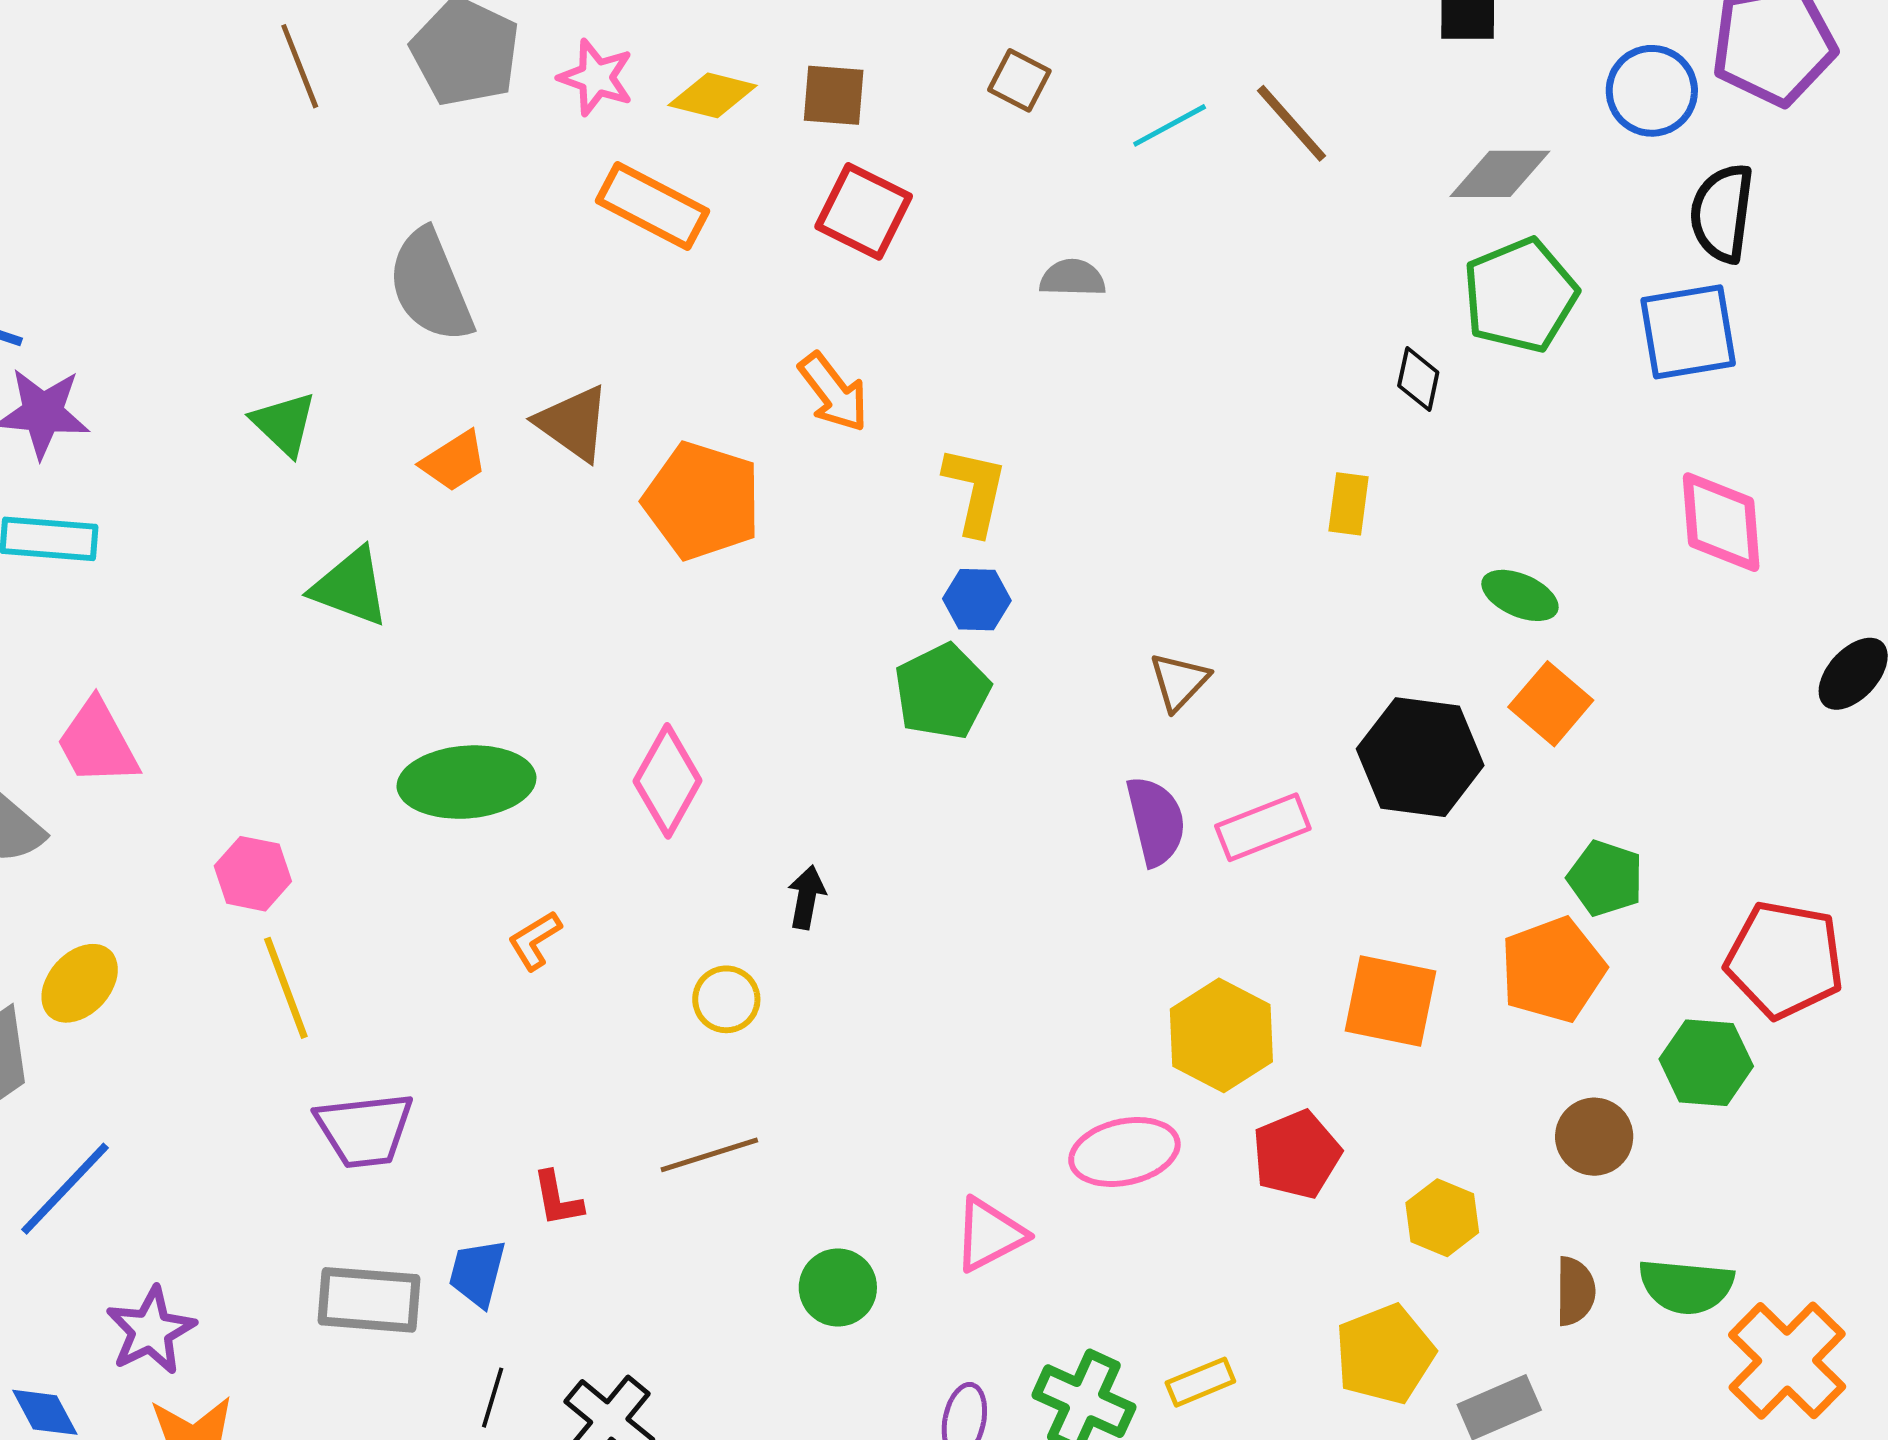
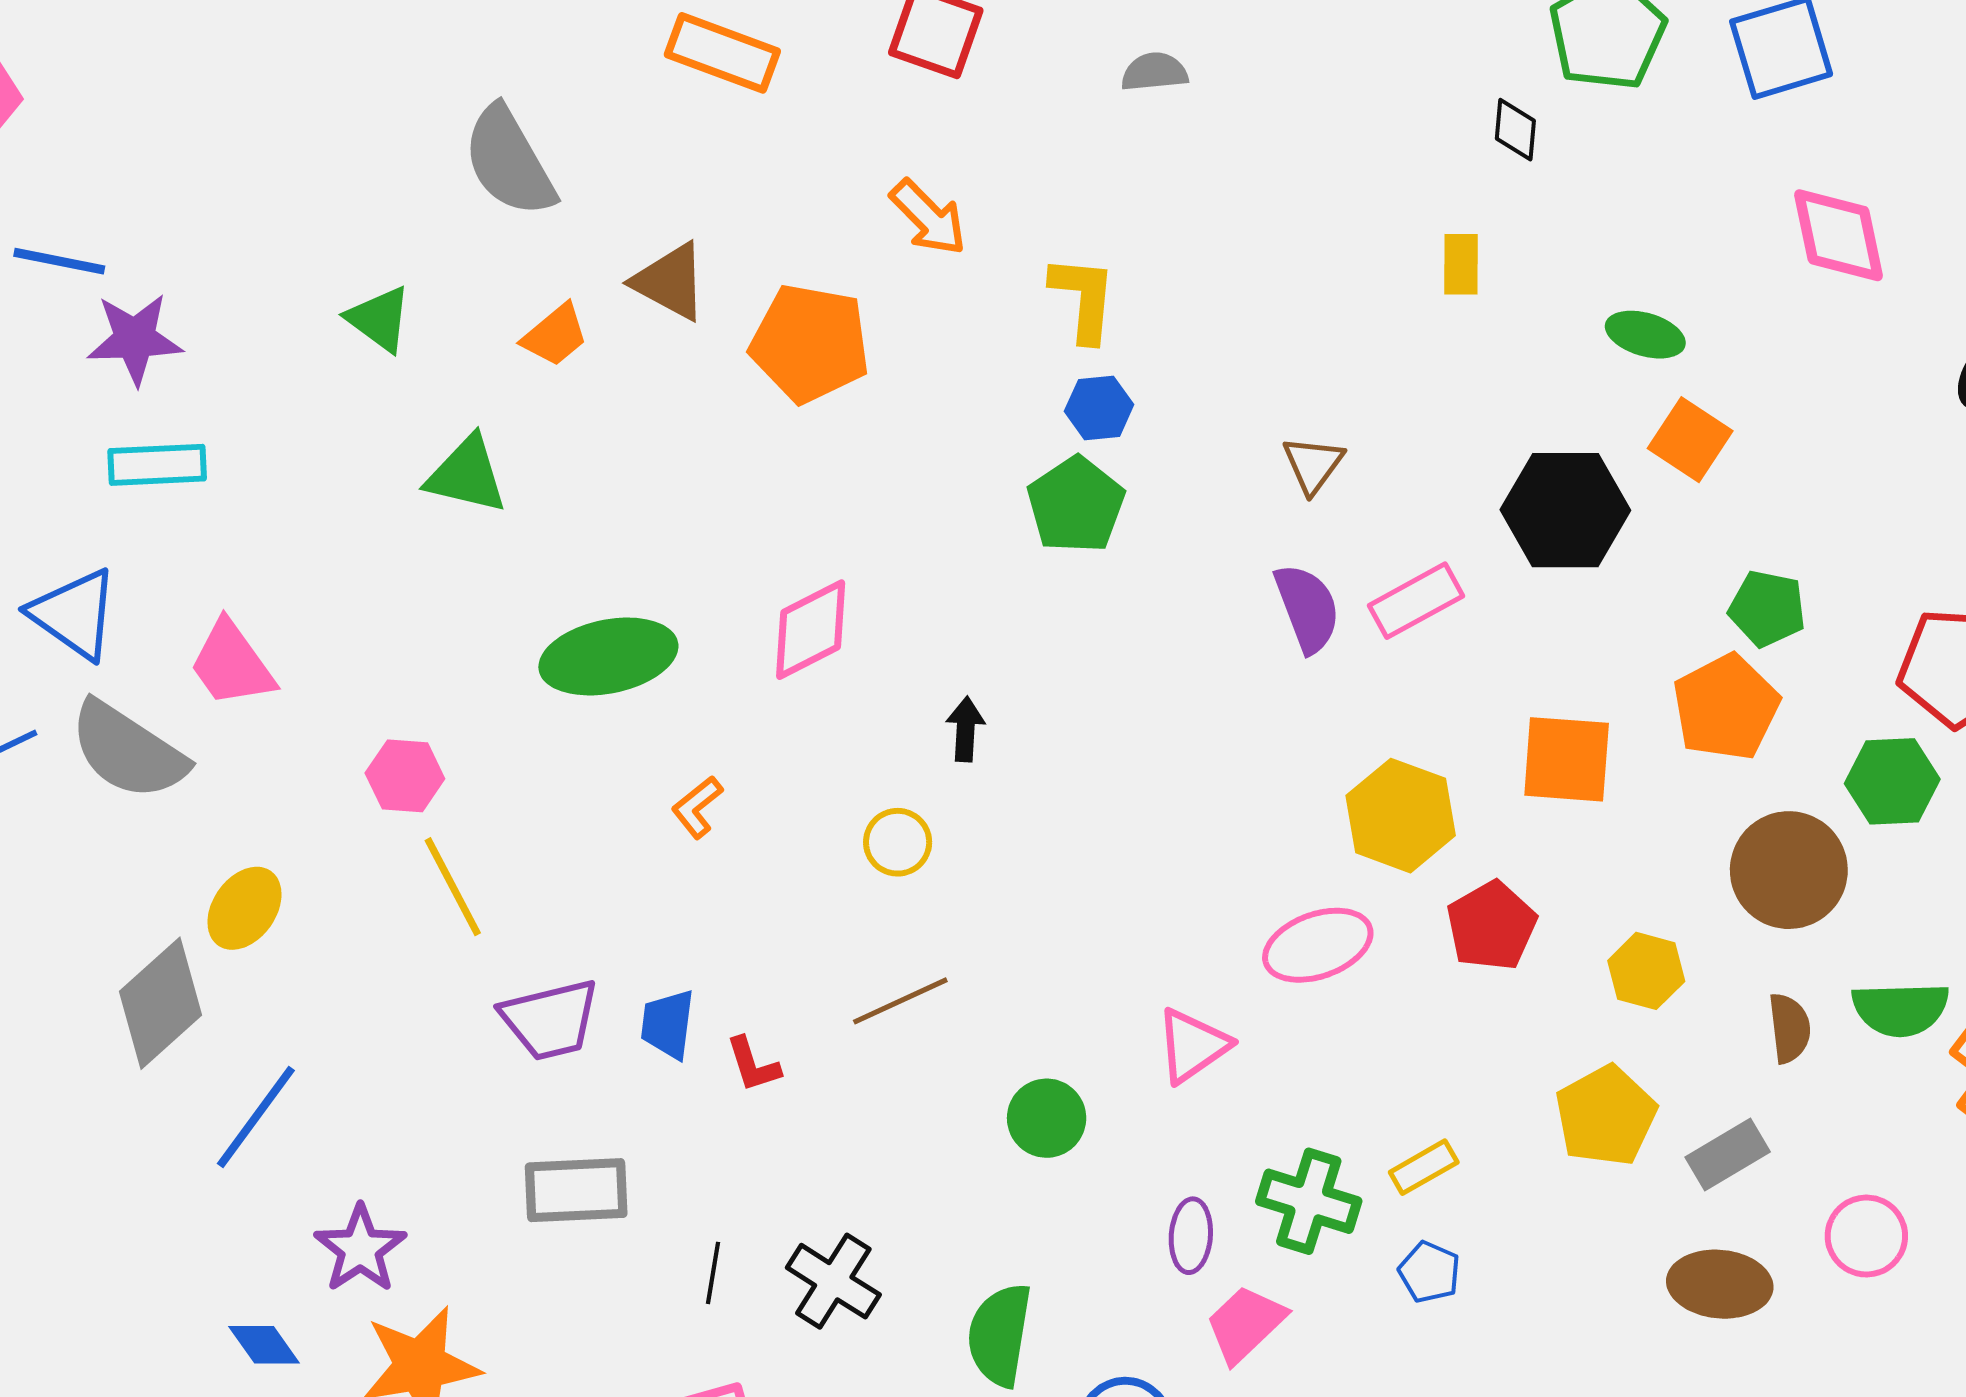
pink diamond: (668, 781) -> (811, 630), turned 41
brown circle: (1594, 1137) -> (1789, 870), size x1.5
blue trapezoid: (477, 1273) -> (668, 1024), moved

